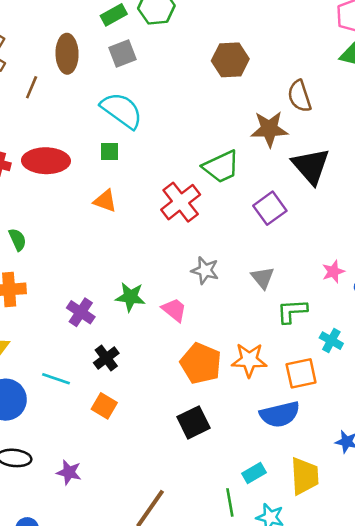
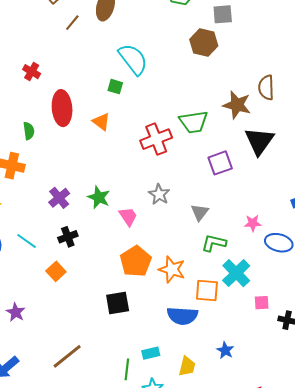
gray square: (122, 53) -> (223, 14), moved
brown hexagon: (230, 60) -> (204, 43), moved
red ellipse: (46, 161) -> (62, 108), moved, turned 68
cyan cross: (331, 341) -> (236, 273), size x1.6
yellow trapezoid: (305, 476) -> (187, 366), size x0.7

